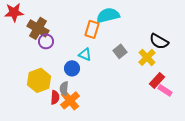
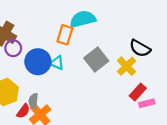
gray square: (120, 51) -> (96, 59), size x1.5
blue circle: (72, 68) -> (38, 62), moved, size x1.5
pink rectangle: (165, 90) -> (147, 103), turned -48
red semicircle: (55, 97) -> (23, 111), turned 32

